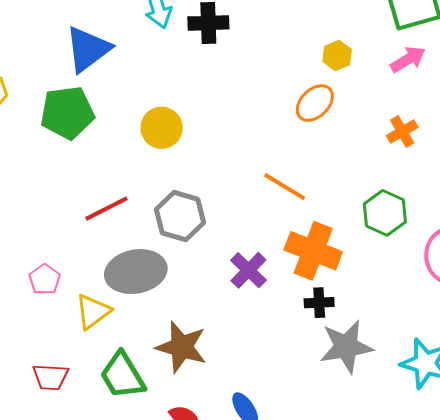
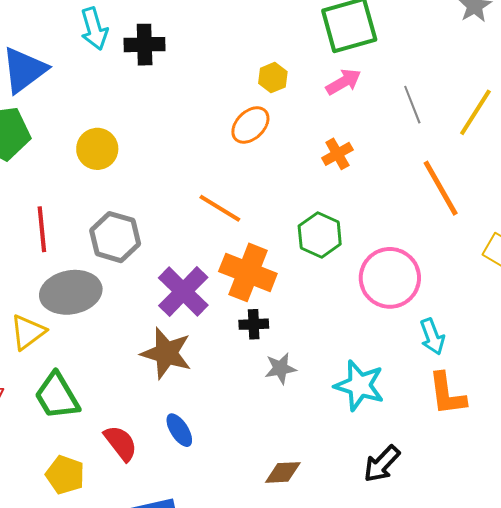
red line: (106, 209) -> (42, 229), turned -69
purple cross: (248, 270) -> (183, 292), size x1.4
brown star: (181, 347) -> (166, 353), moved
gray star: (346, 347) -> (280, 368), size x0.6

